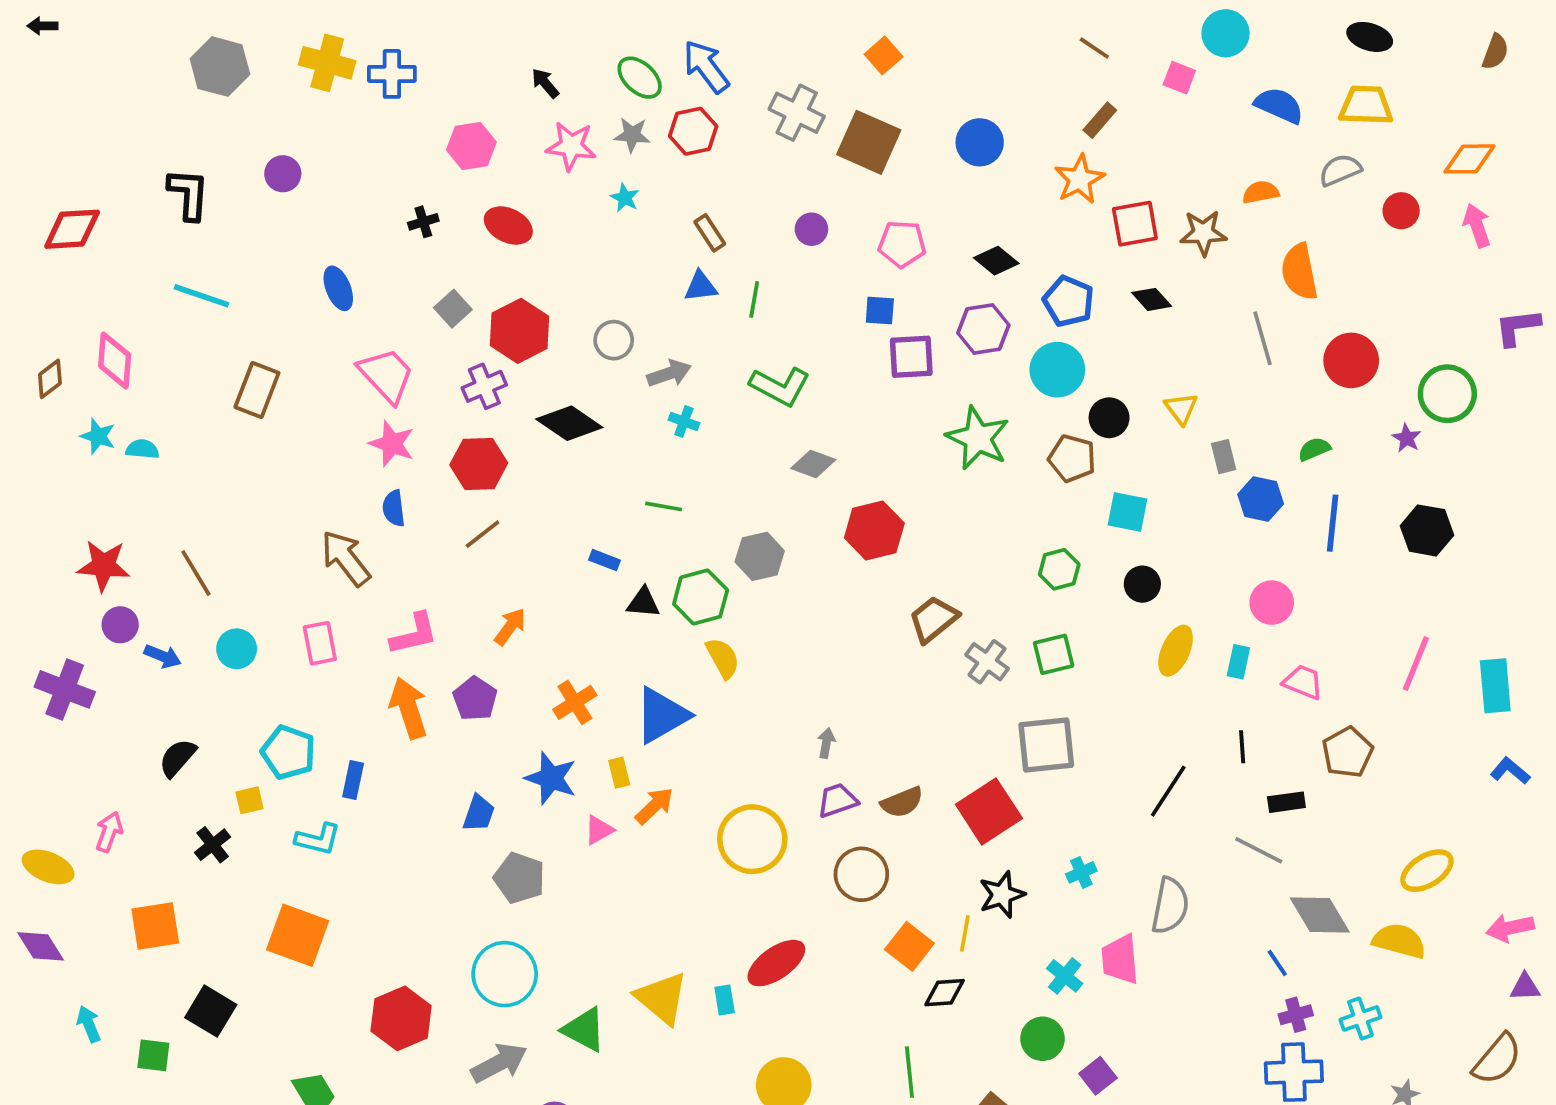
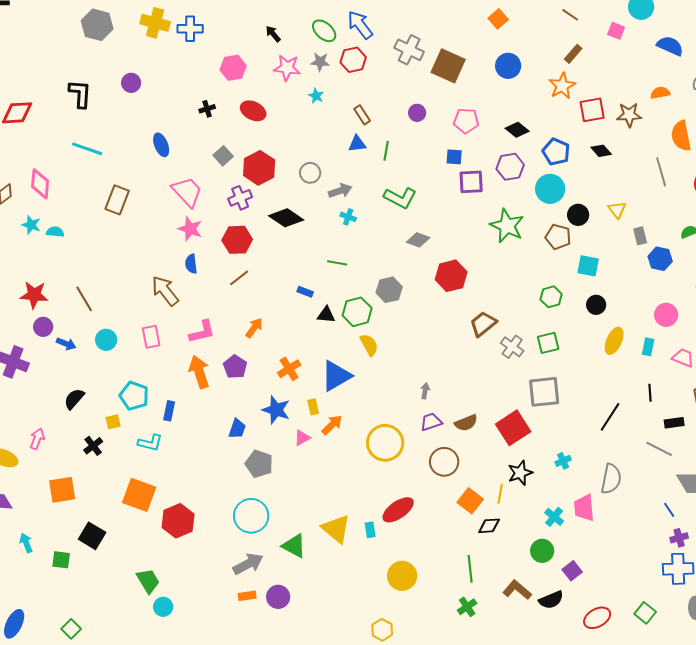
orange square: (884, 55) -> (498, 19), moved
red hexagon: (401, 1018) -> (178, 521), moved

